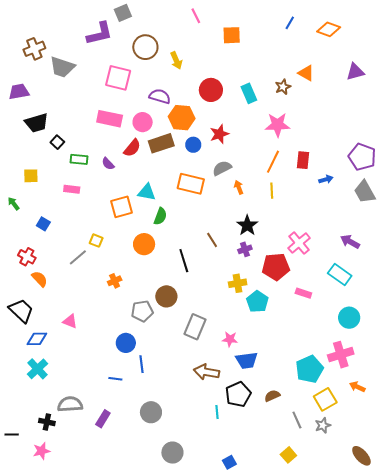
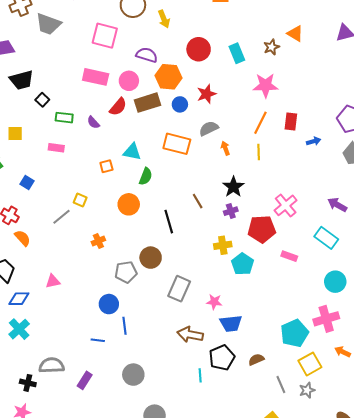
orange square: (121, 207) -> (106, 166), size x0.6
pink triangle: (70, 321) -> (53, 281), turned -35

